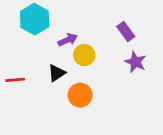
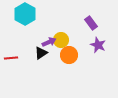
purple arrow: (68, 40) -> (49, 42), moved
orange circle: (80, 95) -> (69, 55), moved

